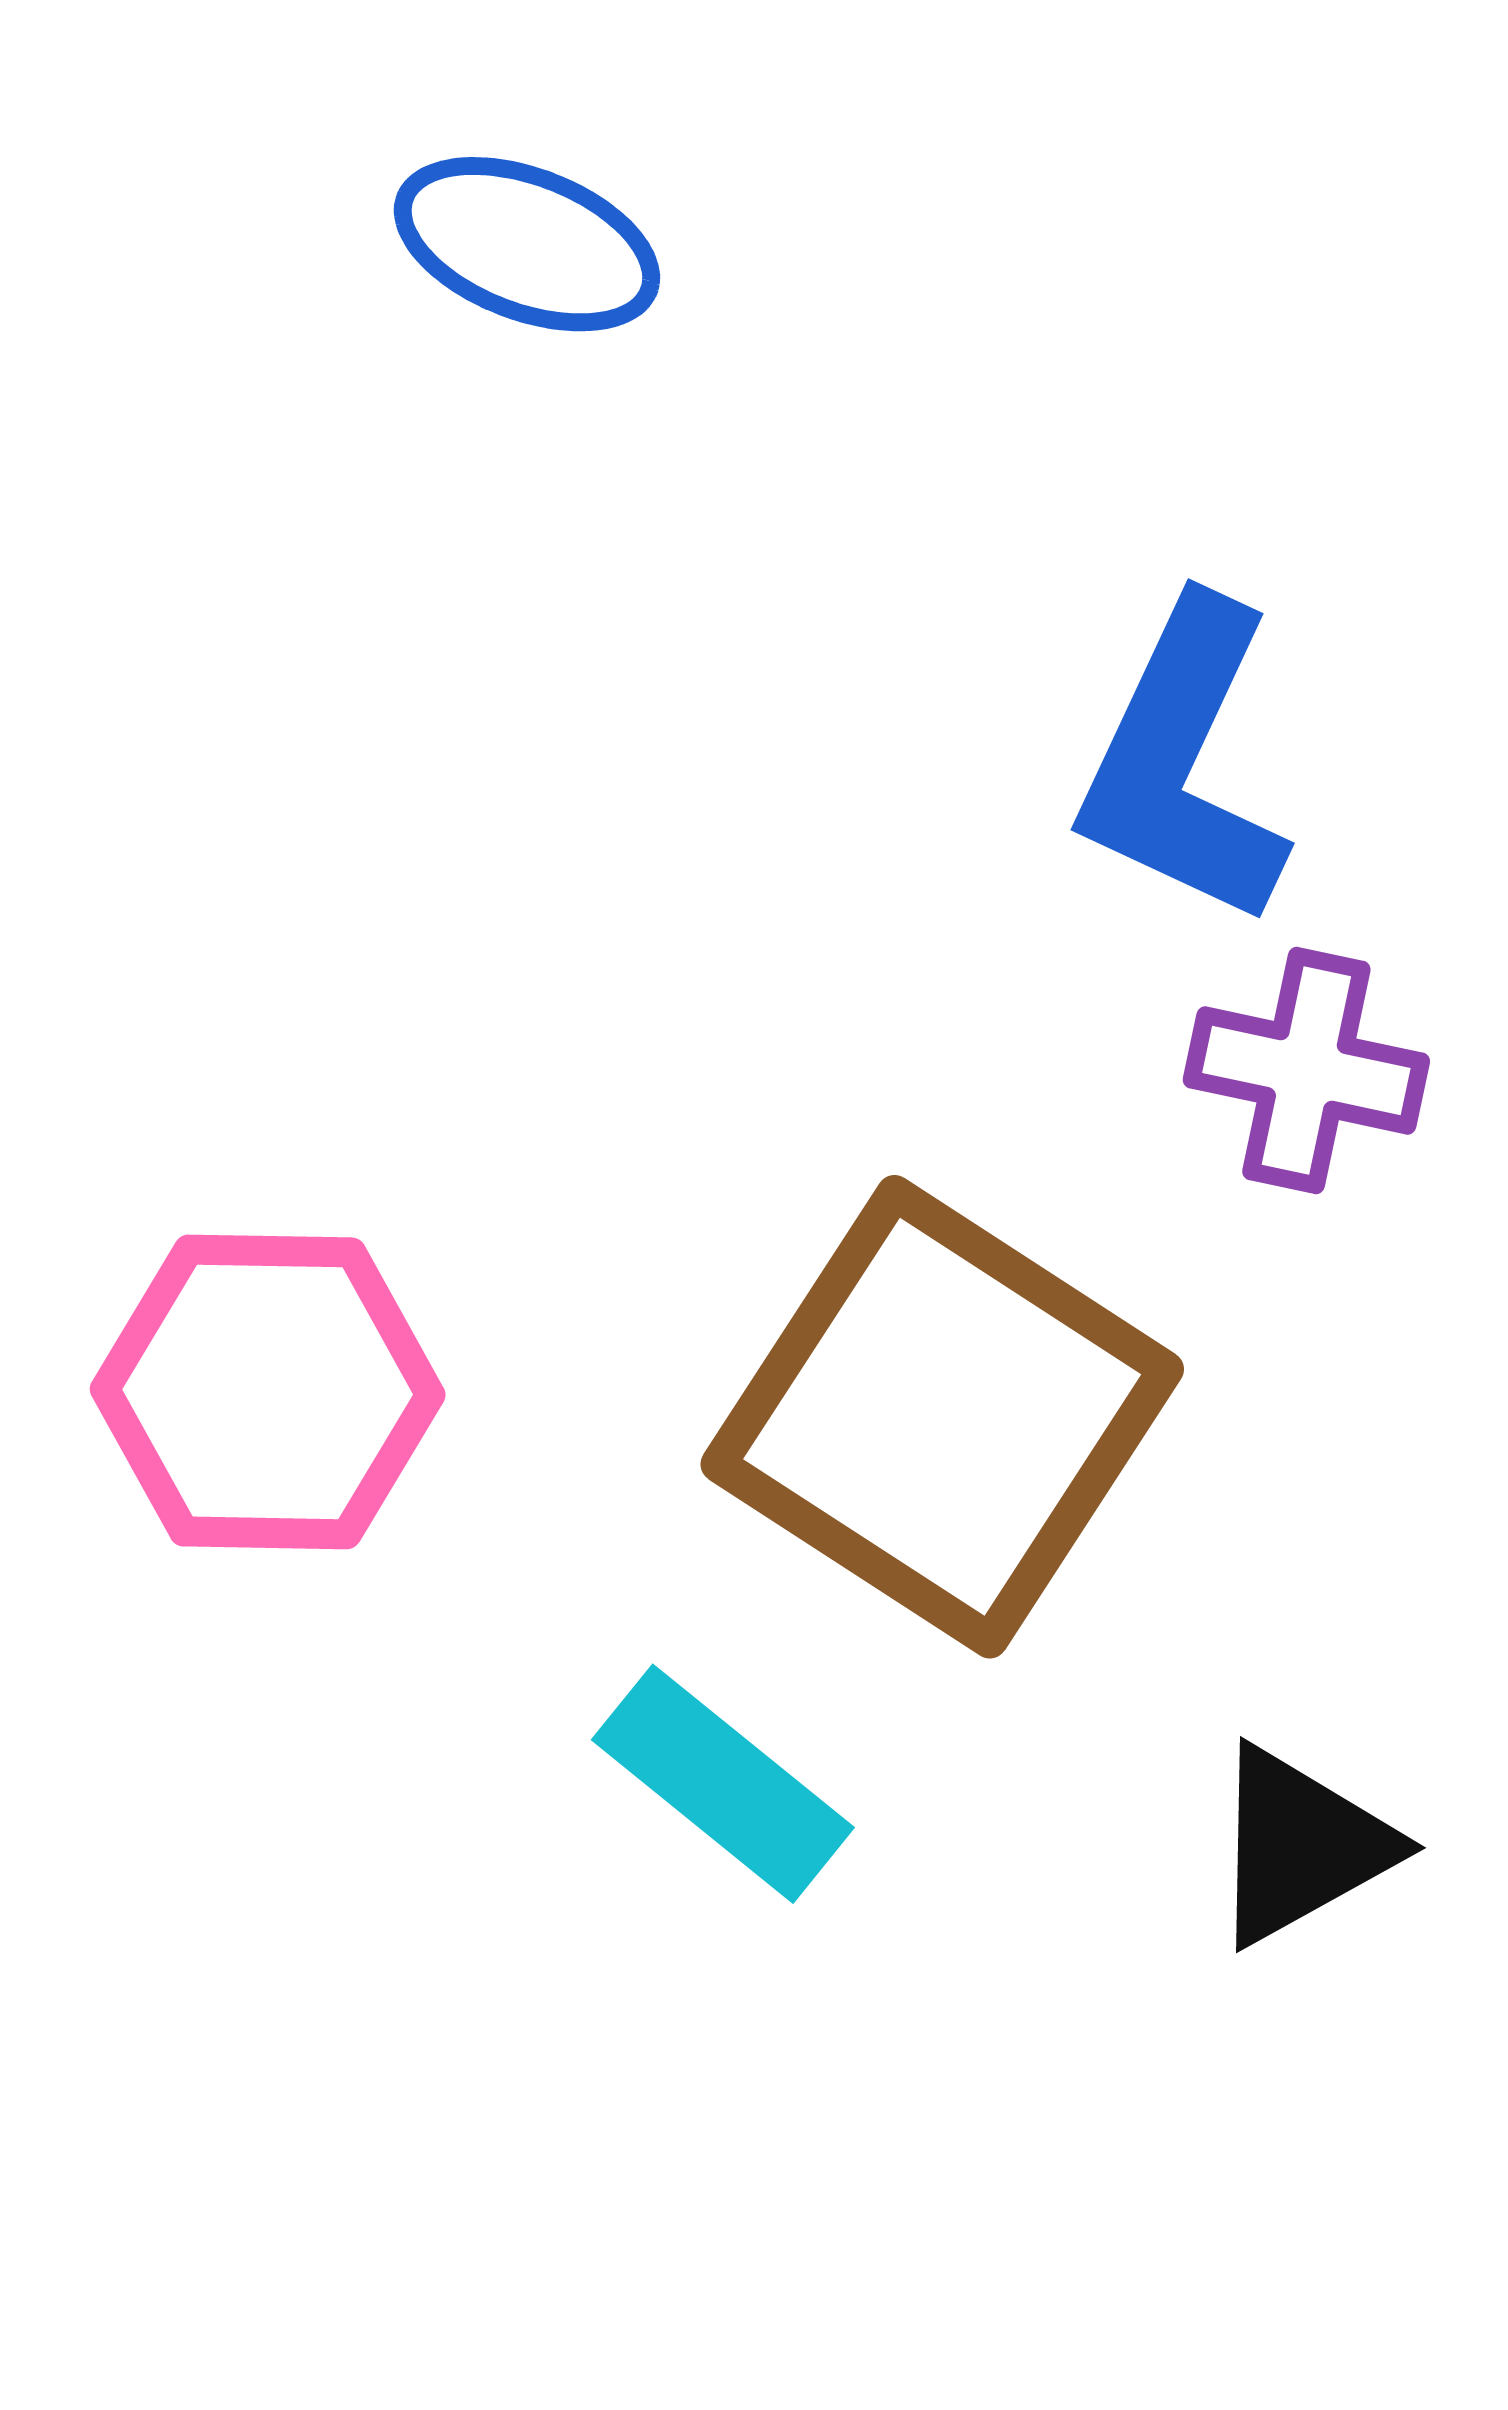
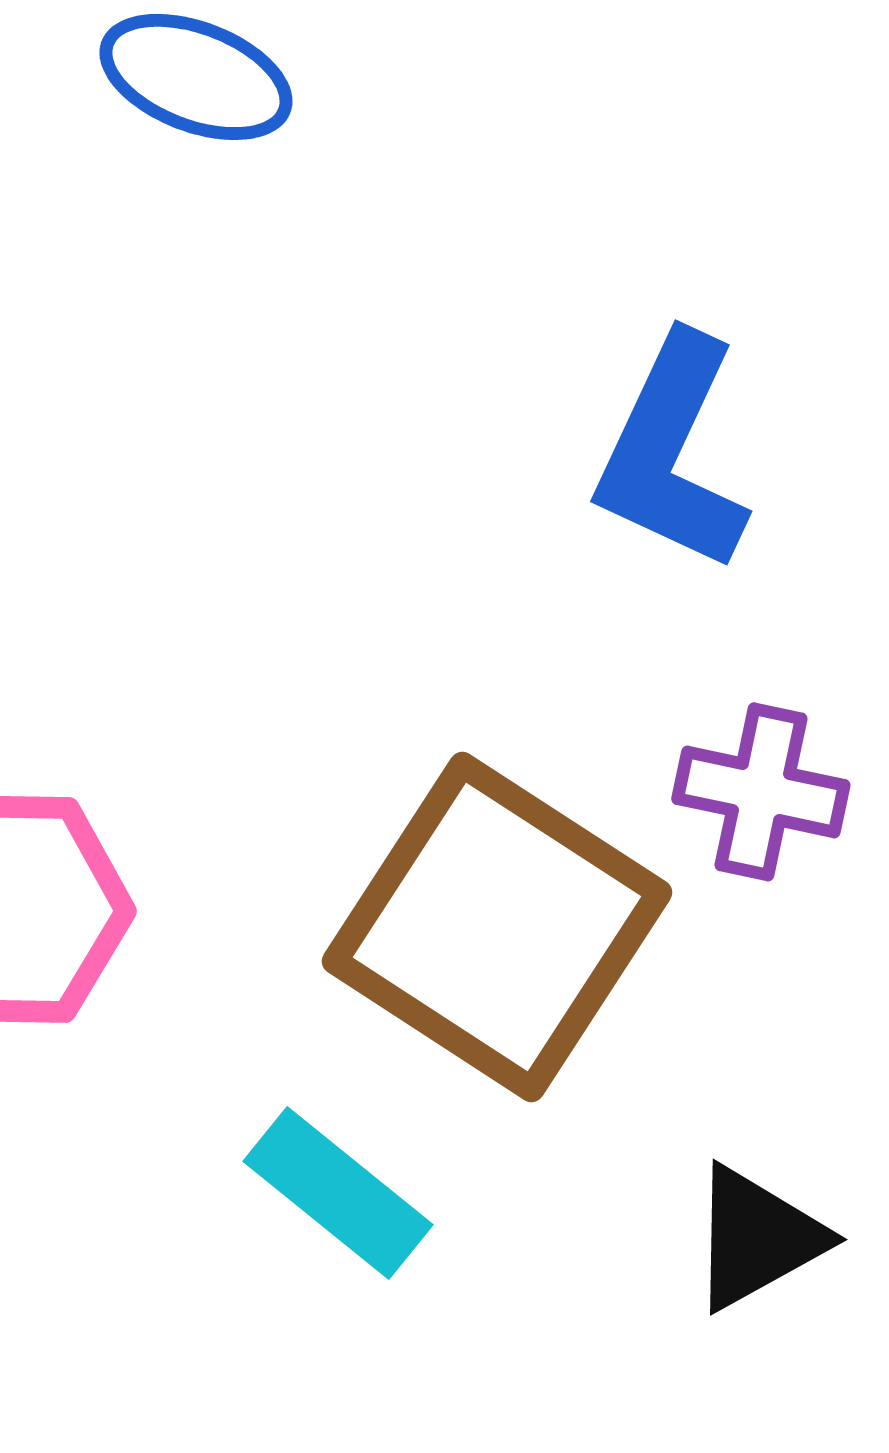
purple cross: (1306, 1070) -> (761, 792), moved

